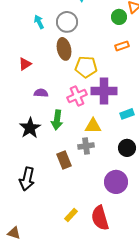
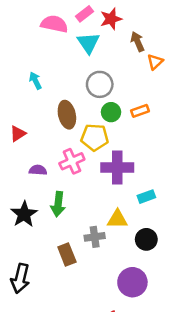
green circle: (119, 17) -> (111, 112), moved
gray circle: (67, 22) -> (100, 84), moved
pink cross: (77, 96) -> (72, 161), moved
yellow triangle: (93, 126) -> (117, 219), moved

